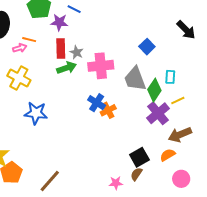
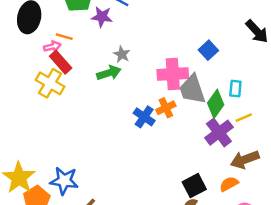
red rectangle: (61, 48) -> (61, 62), moved, turned -42
pink cross: (101, 66) -> (173, 74), moved
orange cross: (108, 110) -> (166, 108), moved
blue star: (36, 113) -> (64, 181), moved

